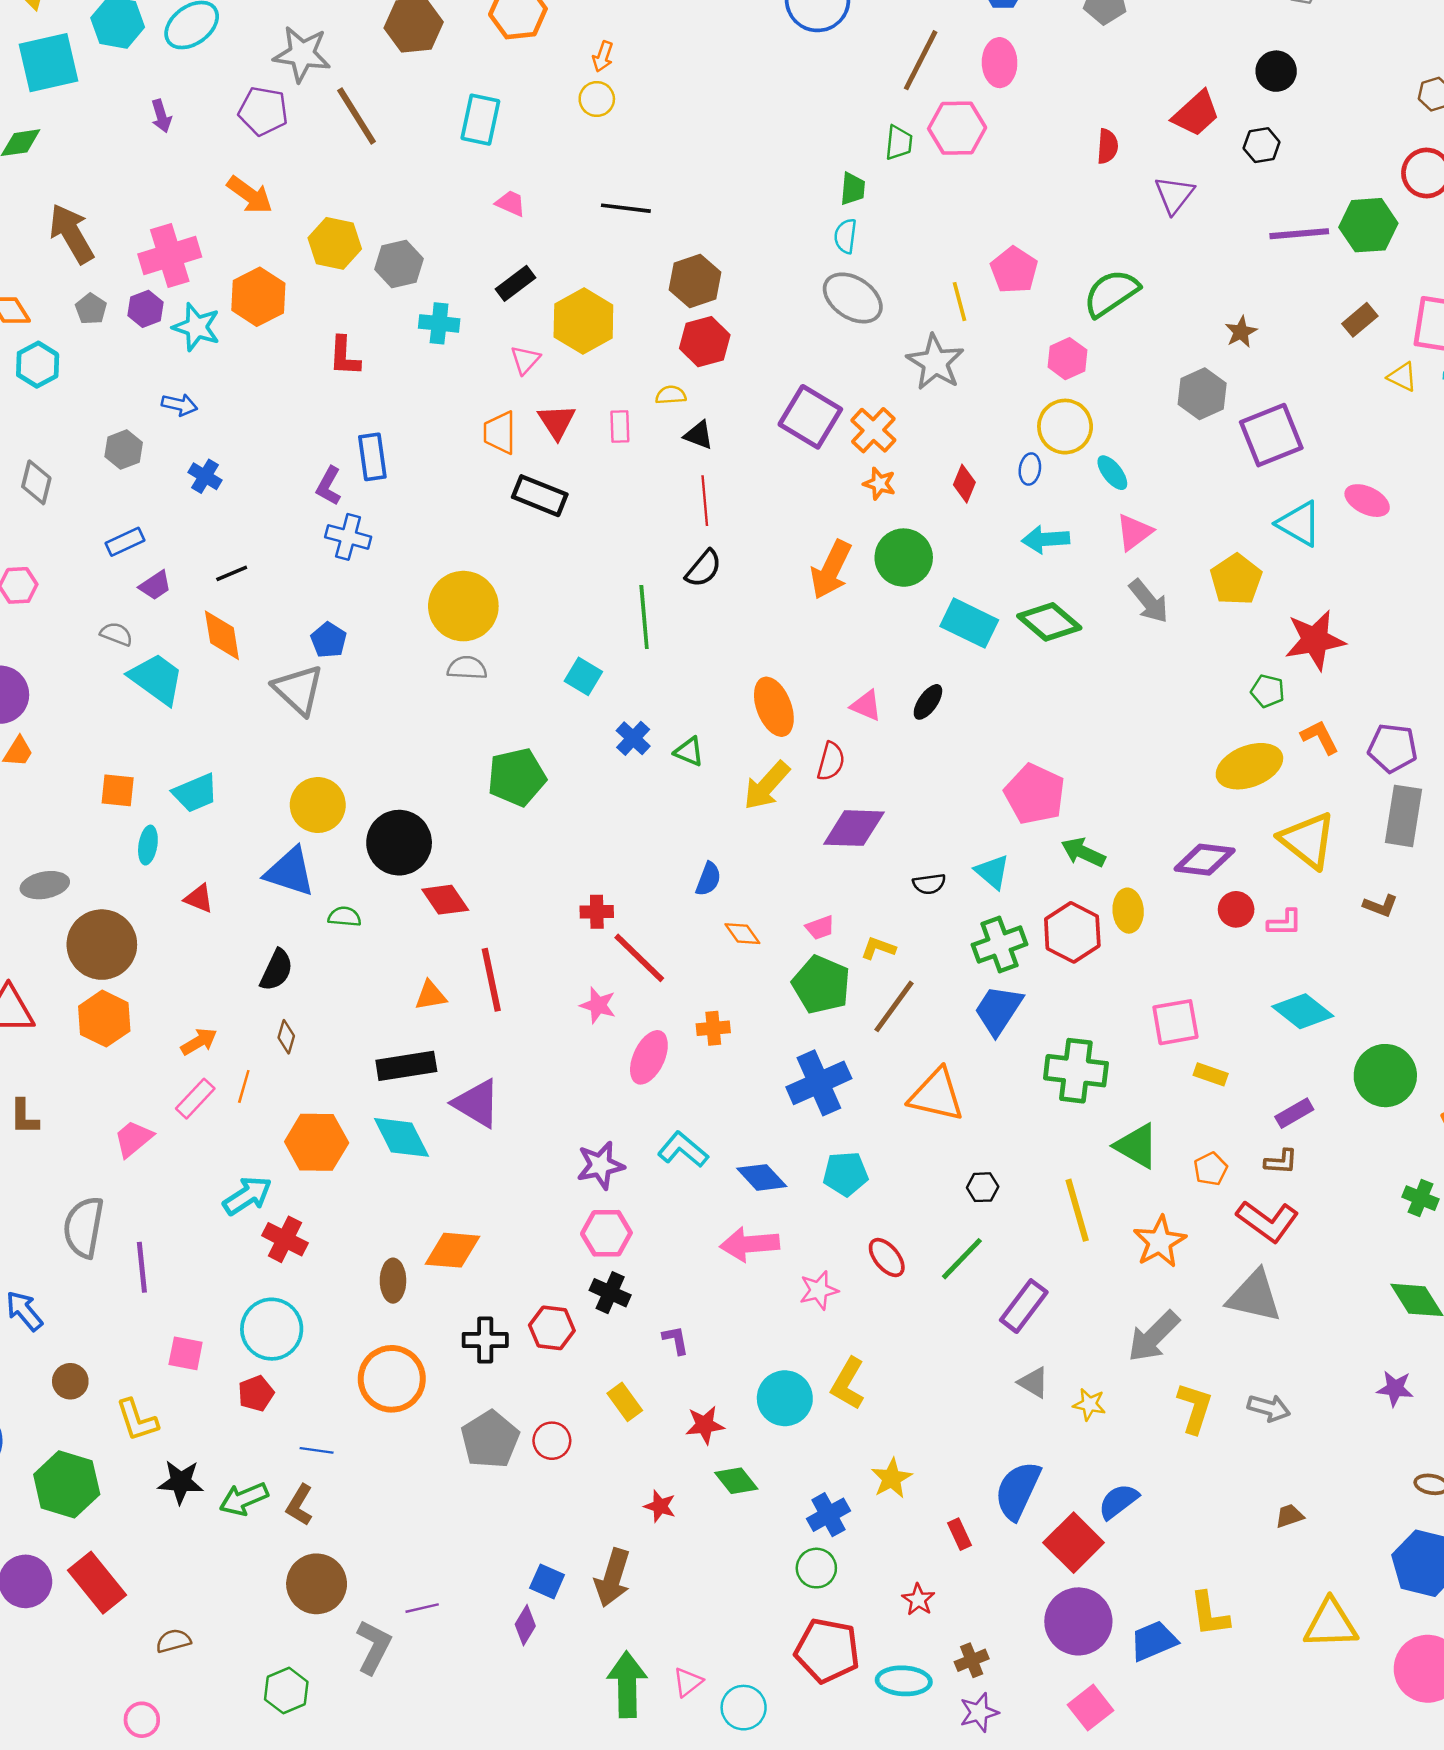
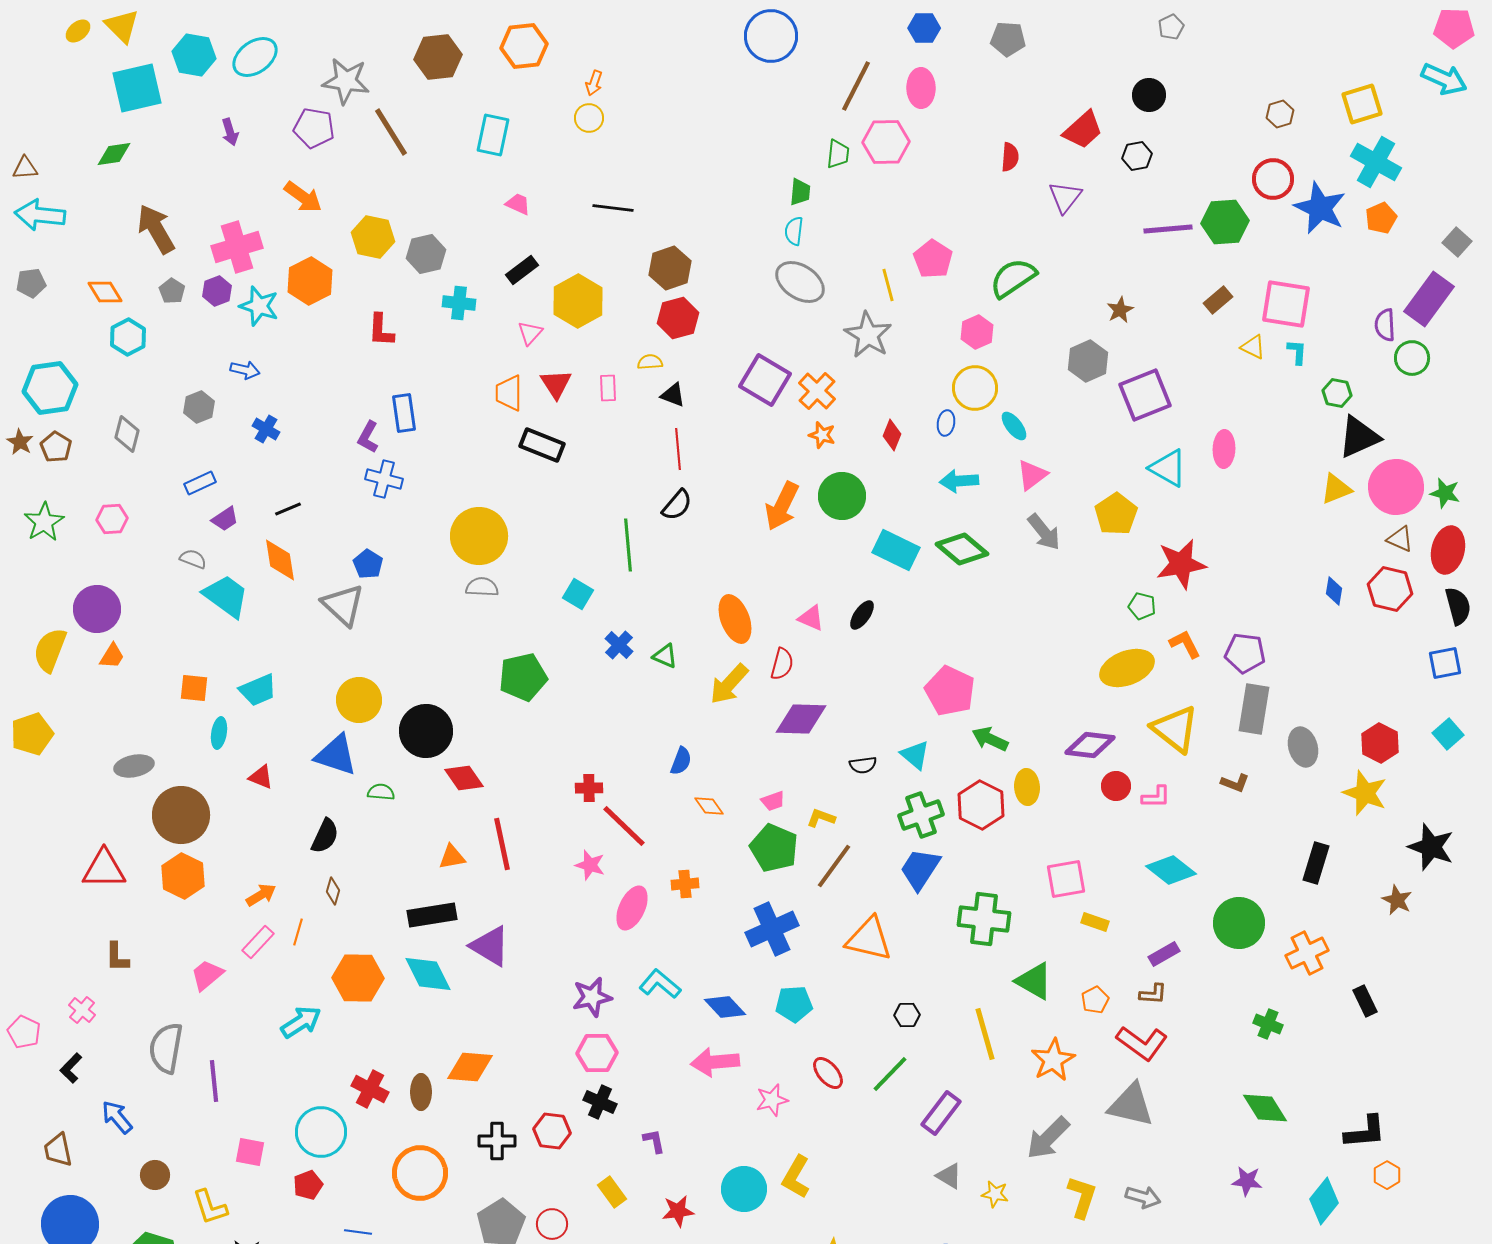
pink ellipse: (1367, 501) -> (1224, 449), turned 66
red cross: (285, 1239) -> (370, 1089), moved

